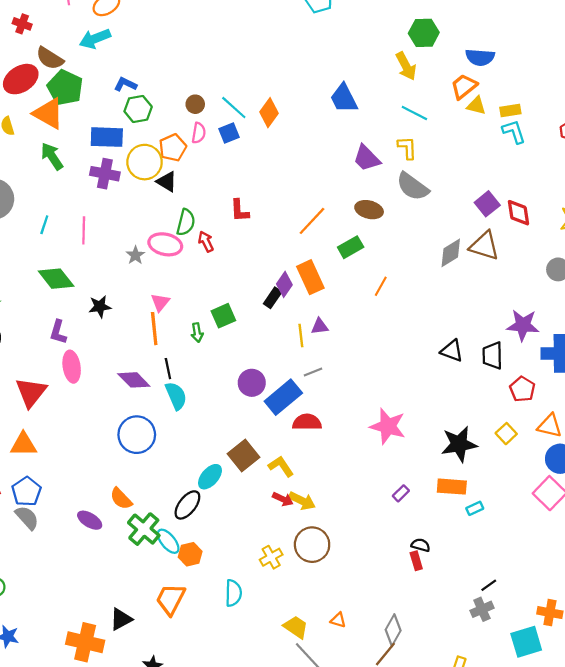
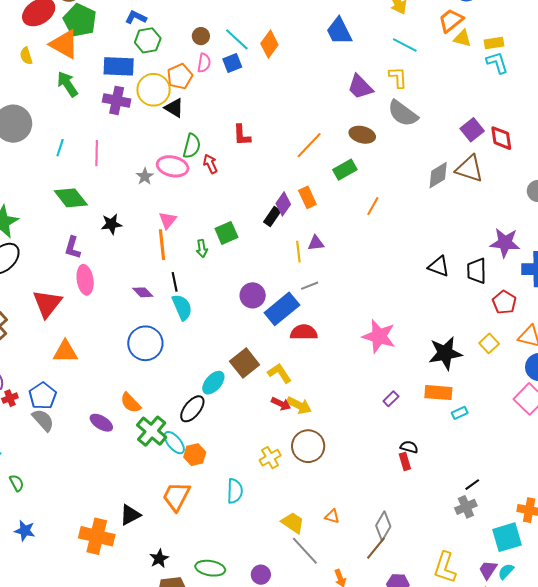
orange rectangle: (310, 277) -> (307, 197), size x0.7
purple diamond: (134, 380) -> (143, 292), size x0.7
orange triangle: (23, 444) -> (65, 352), moved

